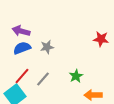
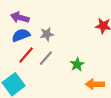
red line: (22, 76) -> (26, 55), moved
gray line: (43, 79) -> (46, 58), moved

